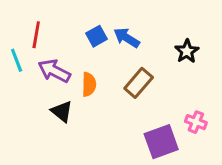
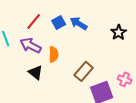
red line: (36, 35) -> (34, 21), moved, turned 30
brown rectangle: (139, 83) -> (84, 71), moved

